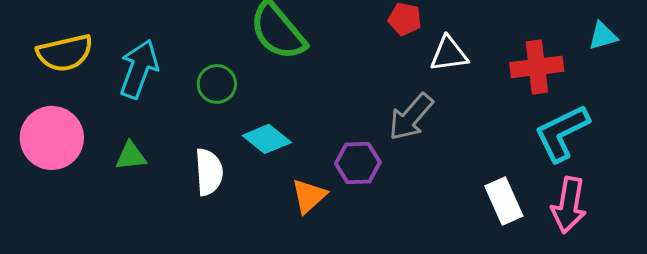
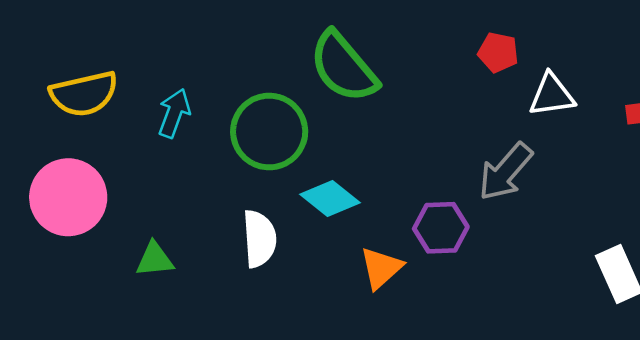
cyan arrow: (139, 69) -> (174, 113), size x0.7
green circle: (217, 84) -> (269, 132), size x1.6
green triangle: (131, 156) -> (155, 259), moved

